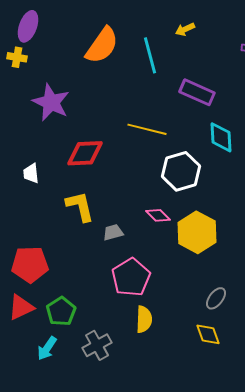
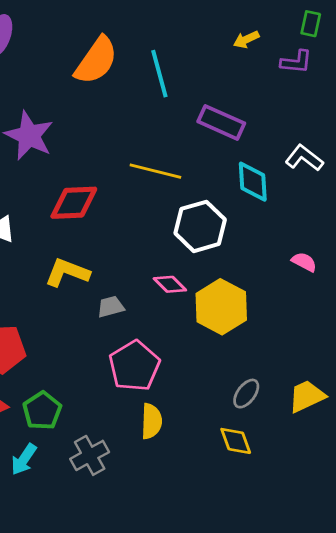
yellow arrow: (185, 29) -> (246, 39), moved
yellow L-shape: (80, 206) -> (67, 272), turned -56

